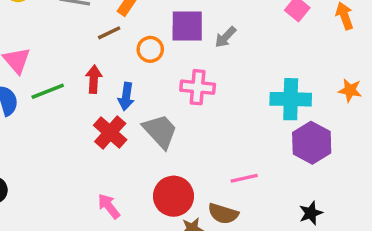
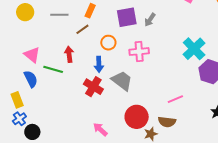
orange circle: (150, 49) -> (108, 43), moved
red arrow: (94, 79) -> (69, 54), moved
green line: (48, 91) -> (53, 69), turned 48
cyan cross: (291, 99) -> (194, 49), turned -35

